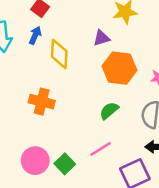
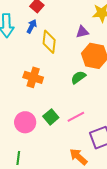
green semicircle: (109, 111) -> (78, 77), moved
green square: (65, 164) -> (51, 117), moved

